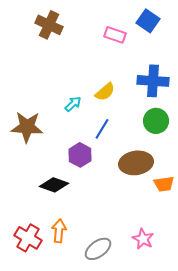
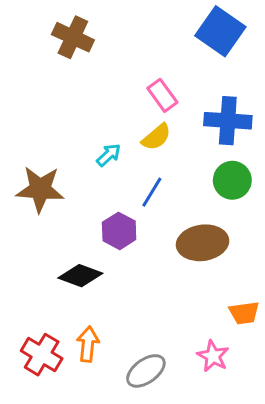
blue square: (148, 21) -> (220, 31), size x1.4
pink rectangle: (115, 35) -> (162, 95), moved, turned 35
orange trapezoid: (164, 184) -> (244, 313), moved

